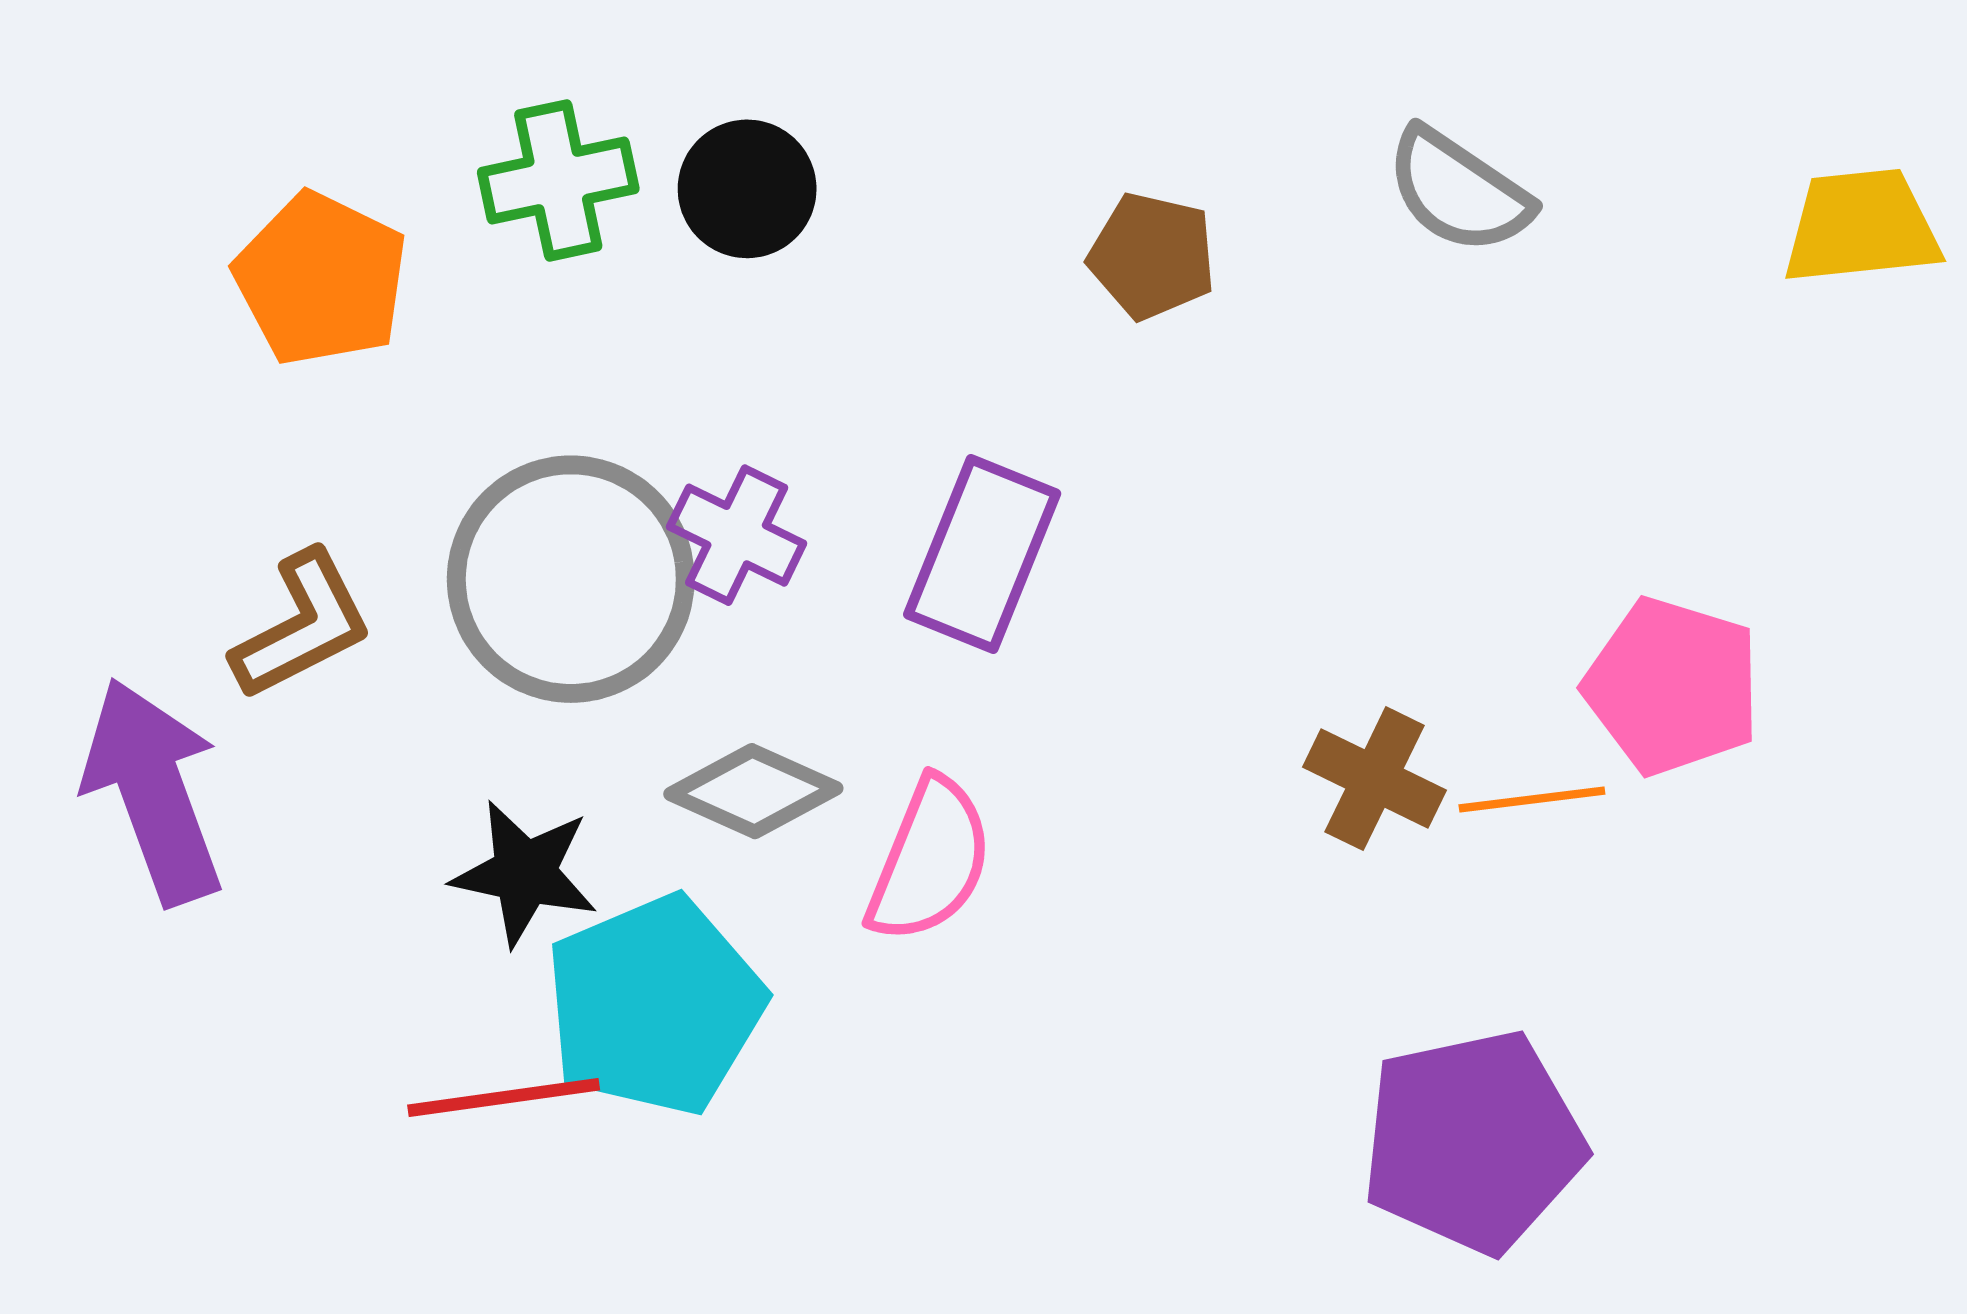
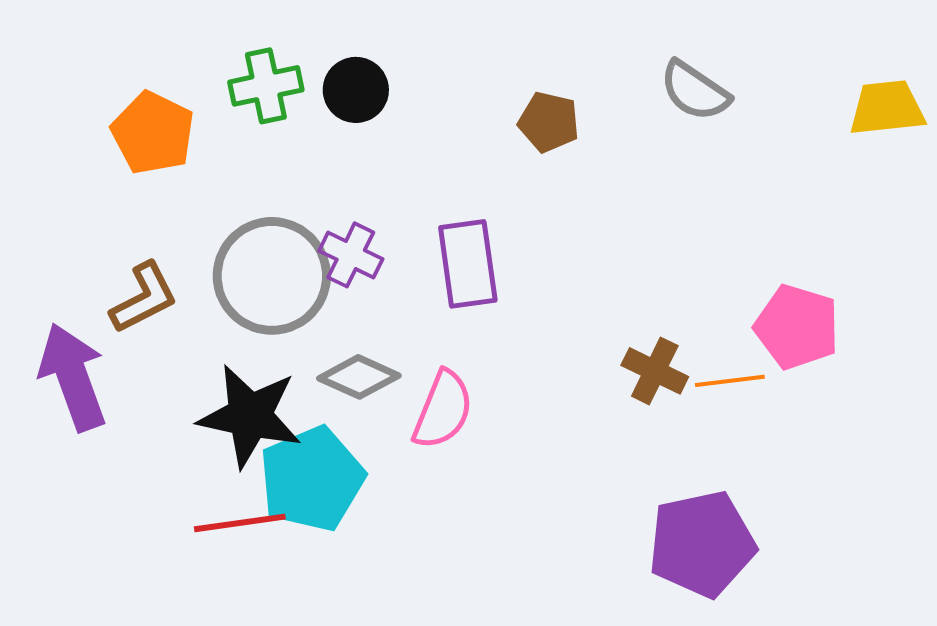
purple rectangle: (982, 554) -> (468, 264), turned -30
black star: (525, 873) -> (250, 416), size x1.5

